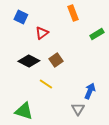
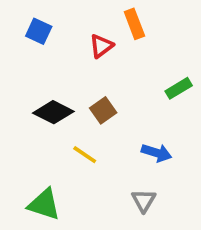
red triangle: (42, 33) -> (101, 46), moved
green rectangle: (97, 34) -> (179, 88), moved
blue arrow: (90, 91) -> (157, 153), moved, turned 84

